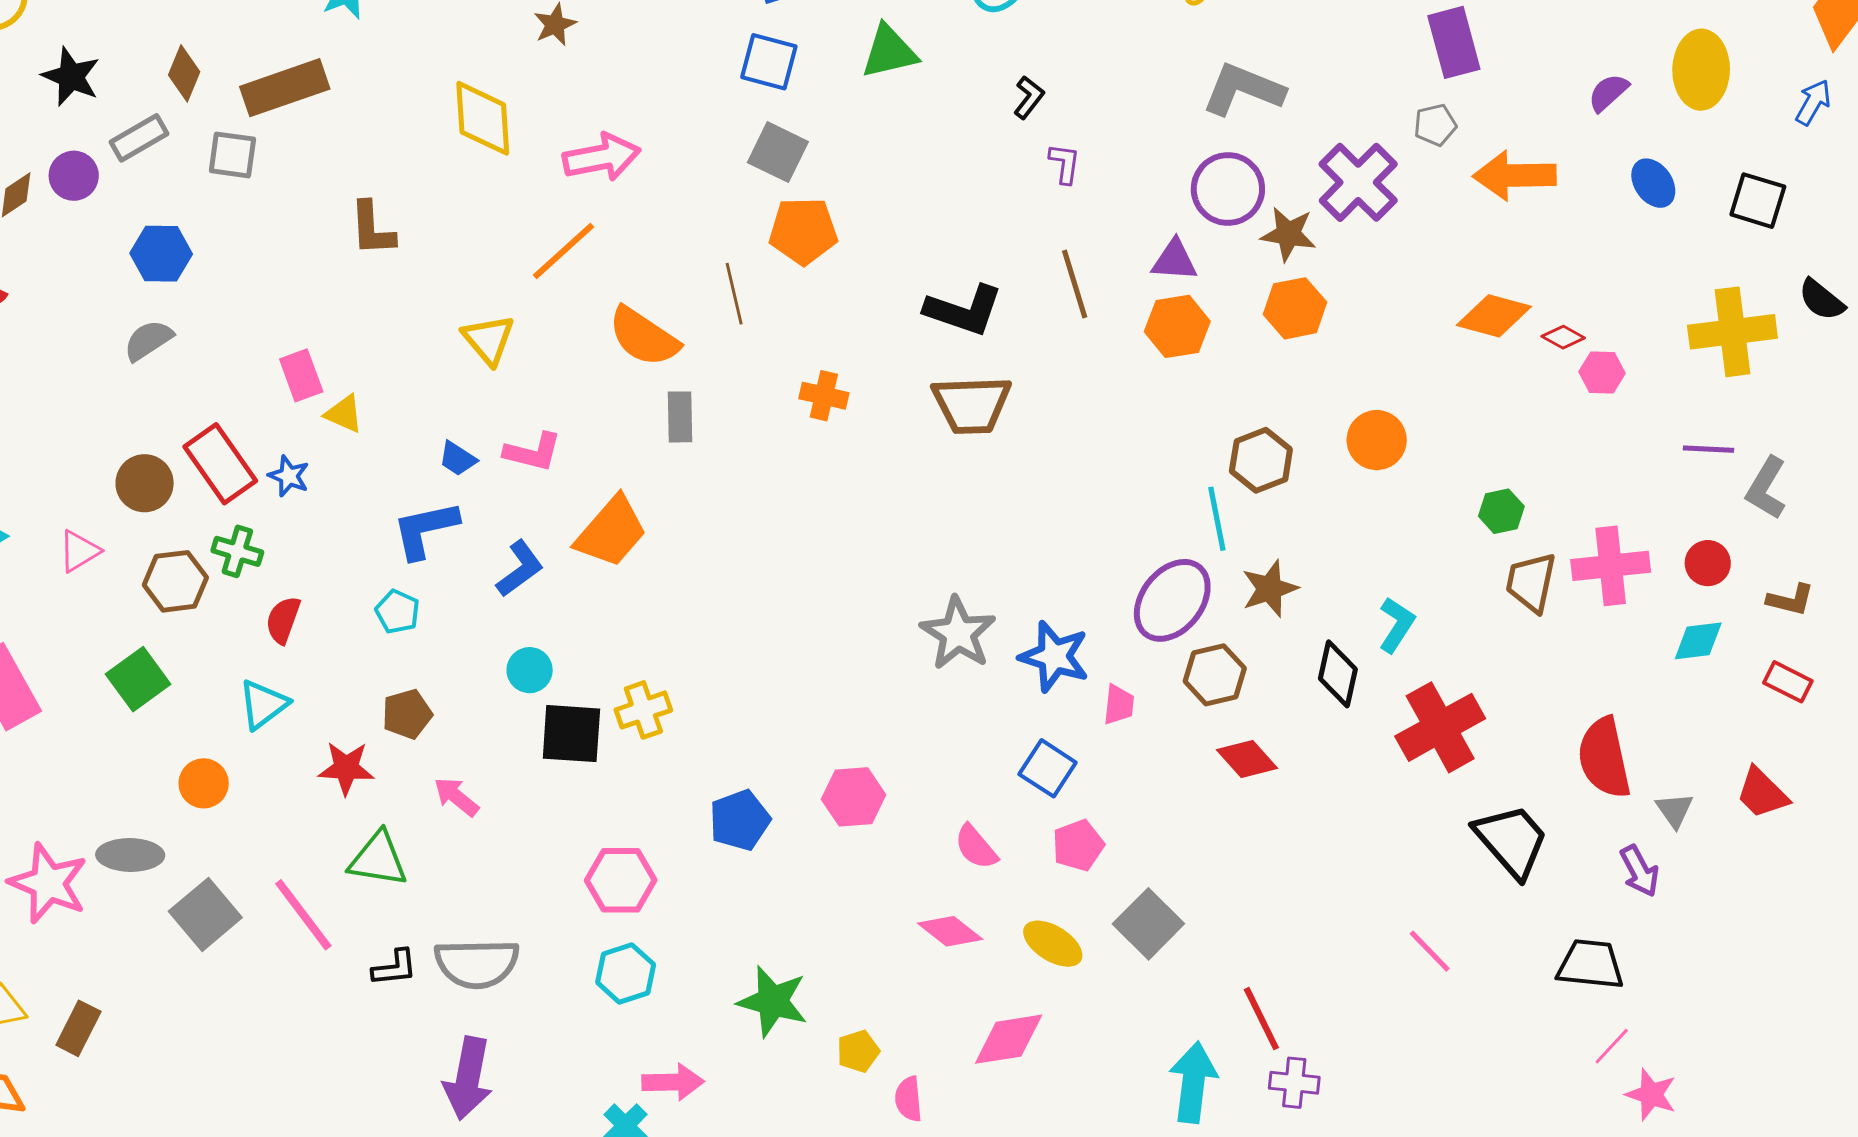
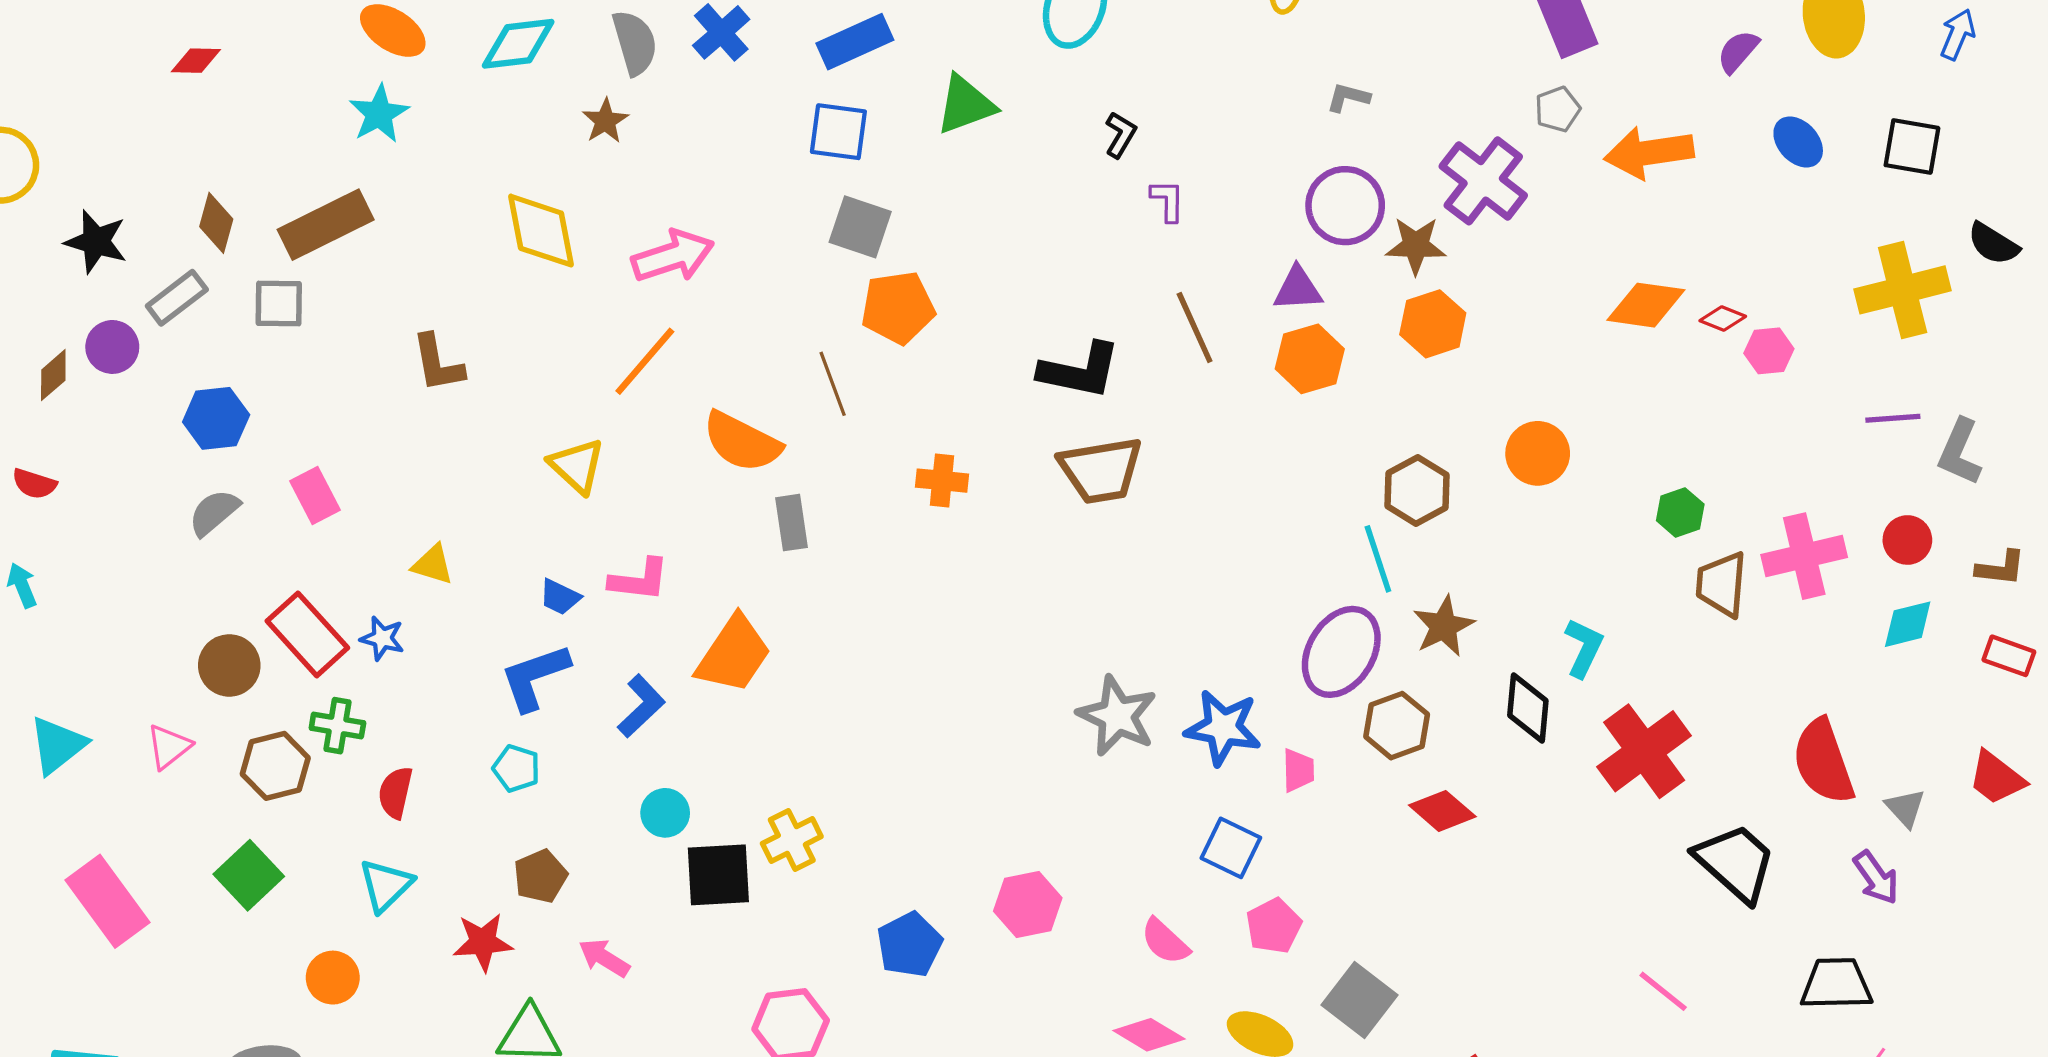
gray L-shape: (1243, 89) -> (1348, 97), size x0.5
pink rectangle: (301, 375) -> (315, 496), moved

